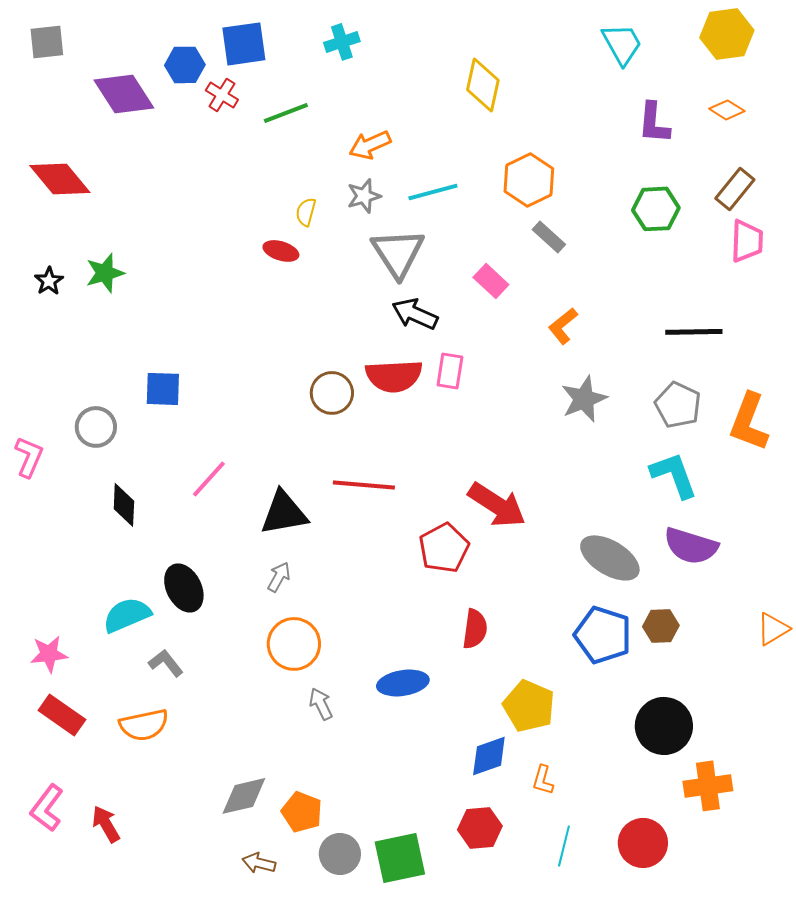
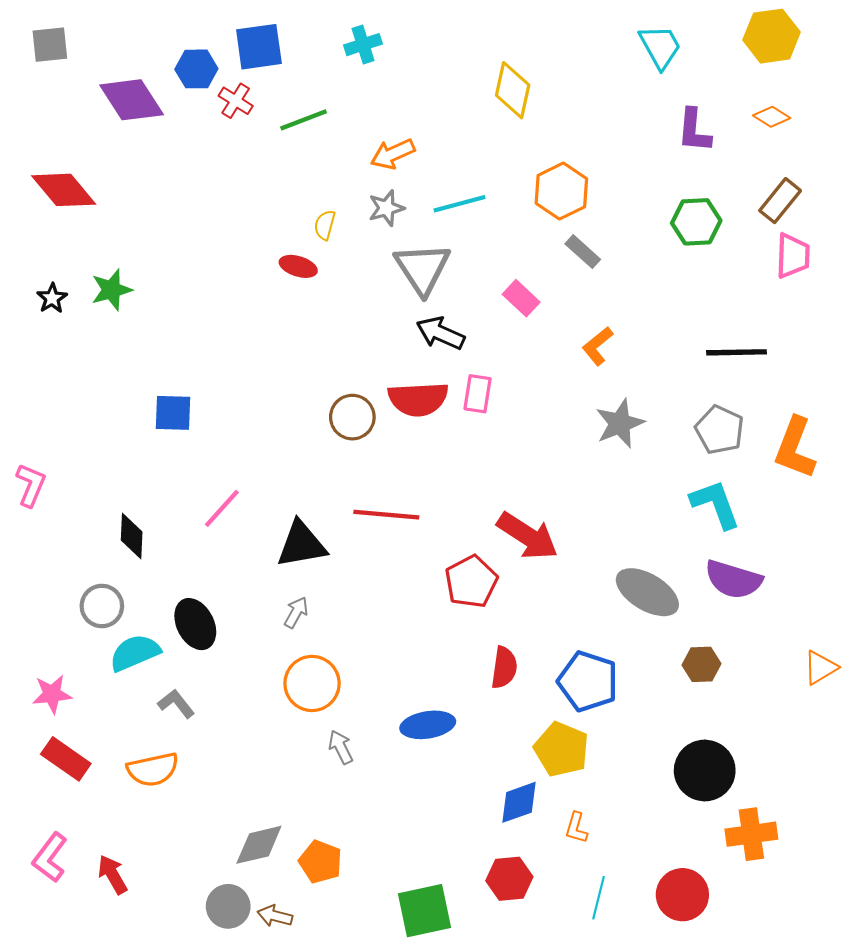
gray circle: (96, 427) -> (102, 606), moved
blue pentagon: (603, 635) -> (588, 681), moved
gray circle: (340, 854) -> (228, 906), moved

